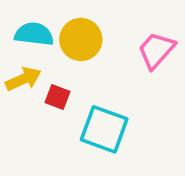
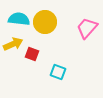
cyan square: (104, 129) -> (58, 72), size x0.6

